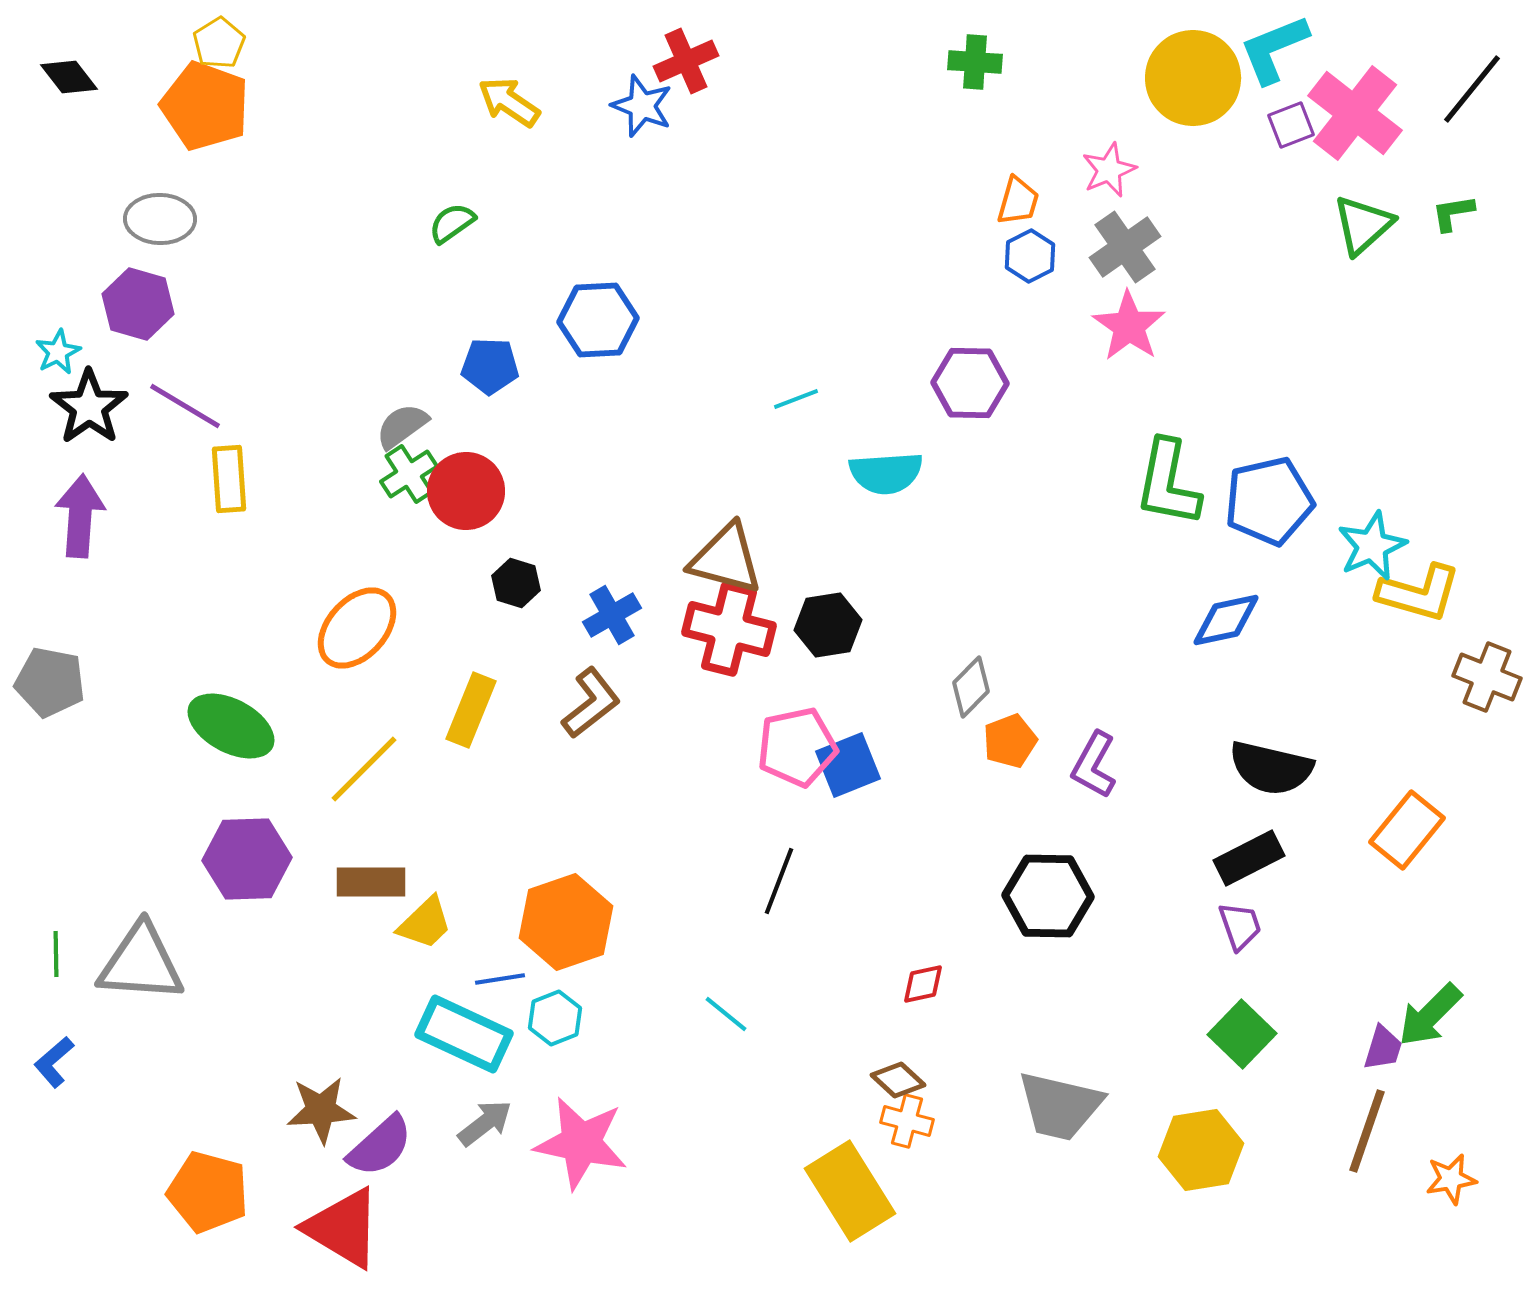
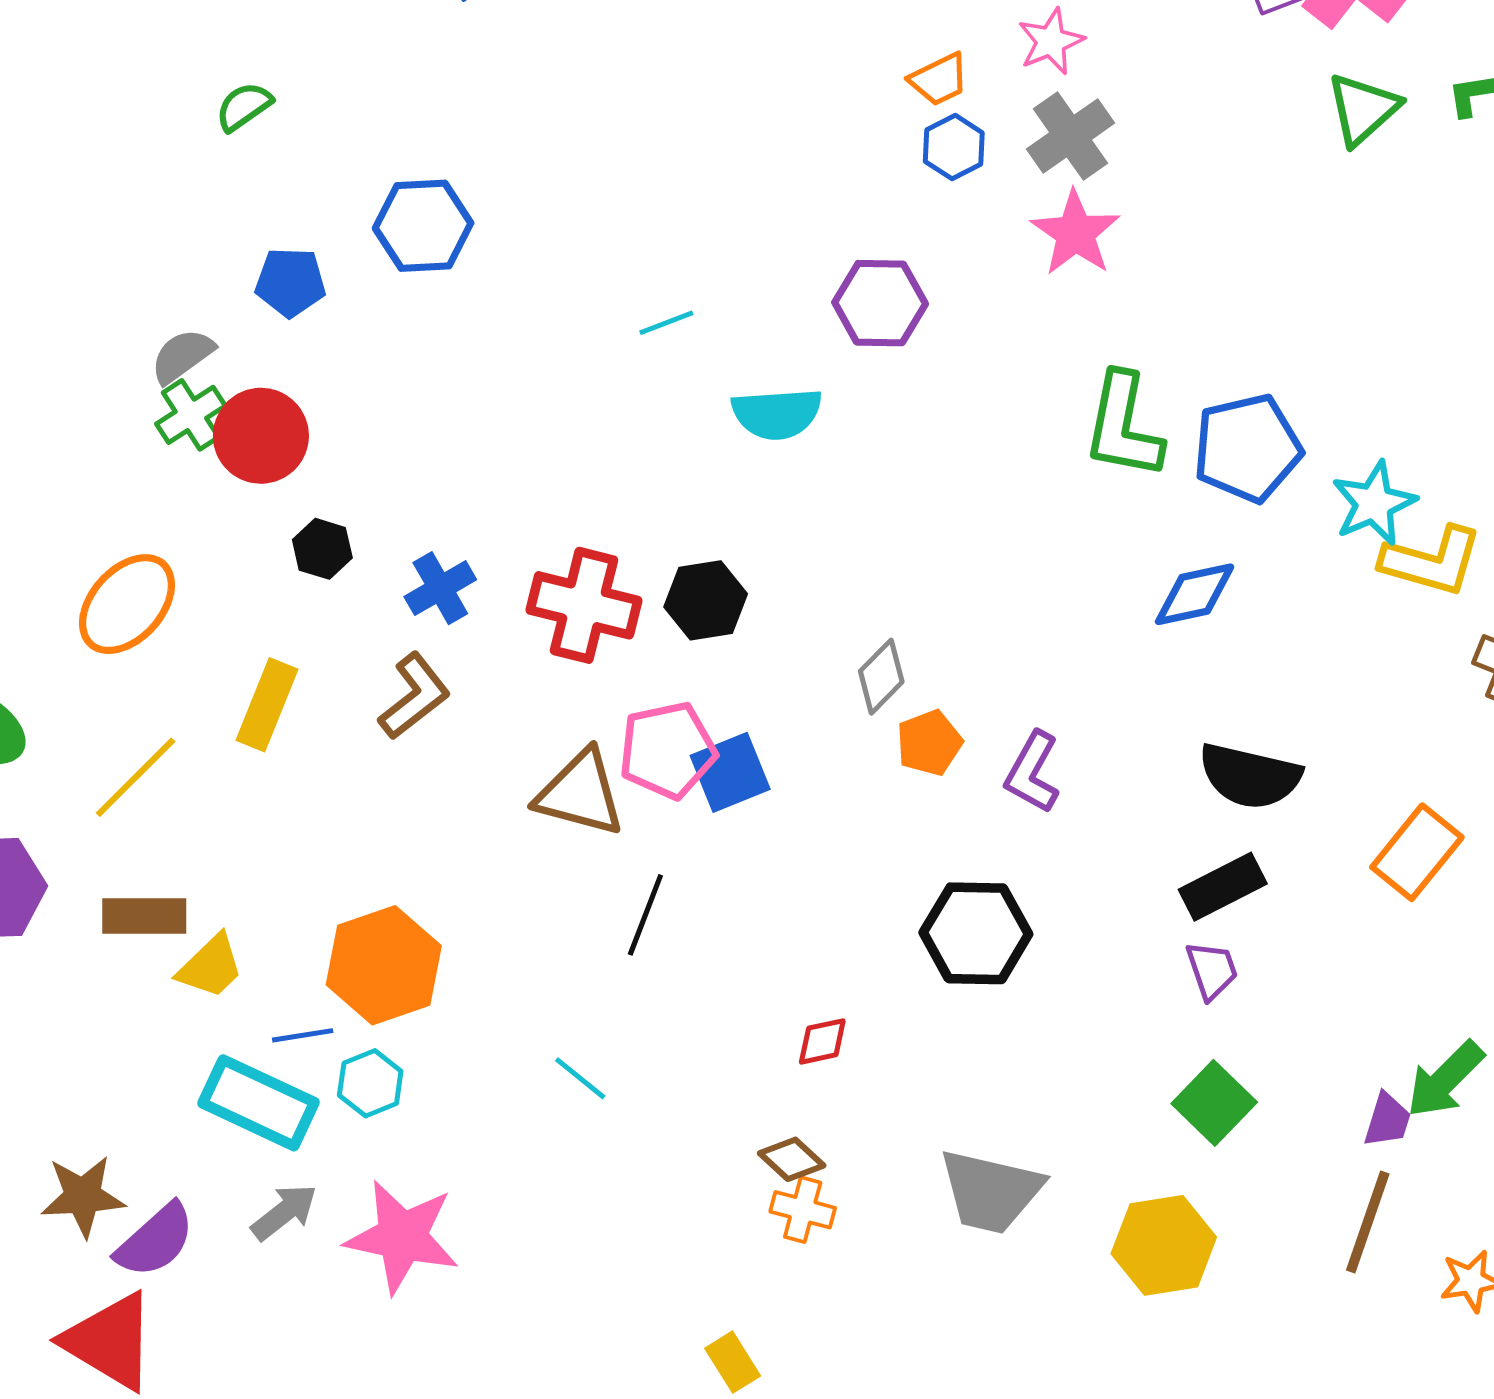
orange trapezoid: (1018, 201) -> (939, 80), turned 48
brown triangle: (726, 559) -> (580, 793), moved
yellow rectangle: (850, 1191) -> (733, 1362), moved, size x0.5

